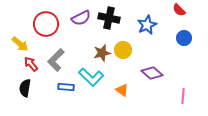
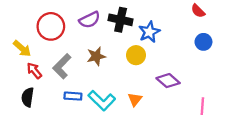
blue star: (147, 25) -> (149, 32), moved
brown star: (102, 53) -> (96, 56), moved
cyan L-shape: (91, 77) -> (102, 100), moved
orange triangle: (122, 90) -> (135, 99), turned 32

